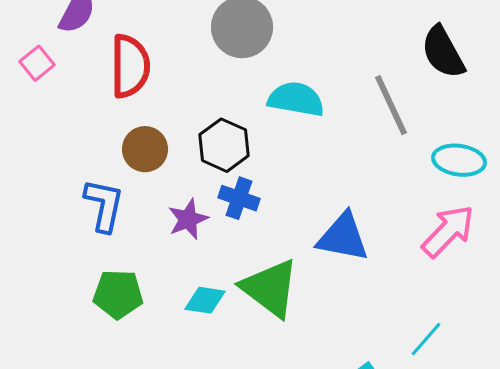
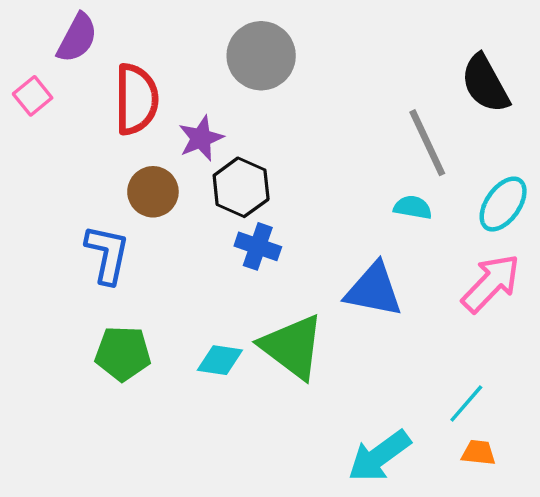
cyan semicircle: (296, 99) -> (413, 207), moved, size x0.6
cyan ellipse: (459, 160) -> (503, 204), turned -63
purple star: (188, 219) -> (201, 138), moved

